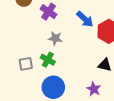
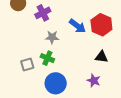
purple cross: (49, 12) -> (43, 13), turned 35
blue arrow: (85, 19) -> (77, 26), moved

